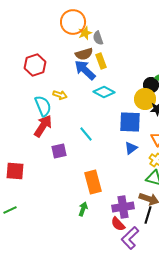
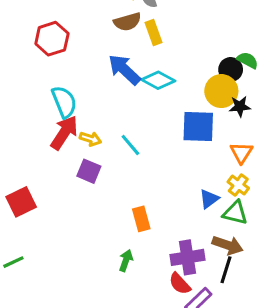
blue arrow: (85, 70) -> (124, 69), moved
yellow arrow: (60, 95) -> (90, 139), moved
blue triangle: (131, 148) -> (209, 199), moved
purple square: (59, 151) -> (89, 171), turned 35
red square: (15, 171) -> (21, 202), turned -30
orange rectangle: (93, 182) -> (141, 219), size x0.7

